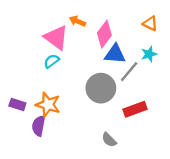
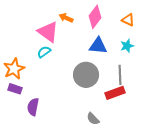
pink diamond: (104, 34) -> (95, 17), moved
gray line: (129, 72) -> (120, 75), moved, turned -42
orange star: (48, 105) -> (14, 69), moved, turned 30

